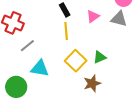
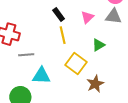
gray line: (27, 46) -> (26, 55), turned 42
green triangle: (100, 57) -> (98, 45), moved

